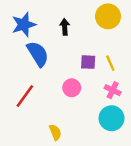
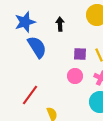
pink circle: (72, 88) -> (75, 76), moved
red line: (25, 96) -> (30, 95), moved

